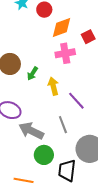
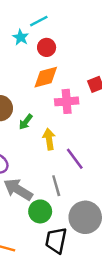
orange diamond: (61, 27) -> (46, 77), moved
green circle: (44, 155) -> (40, 211), moved

